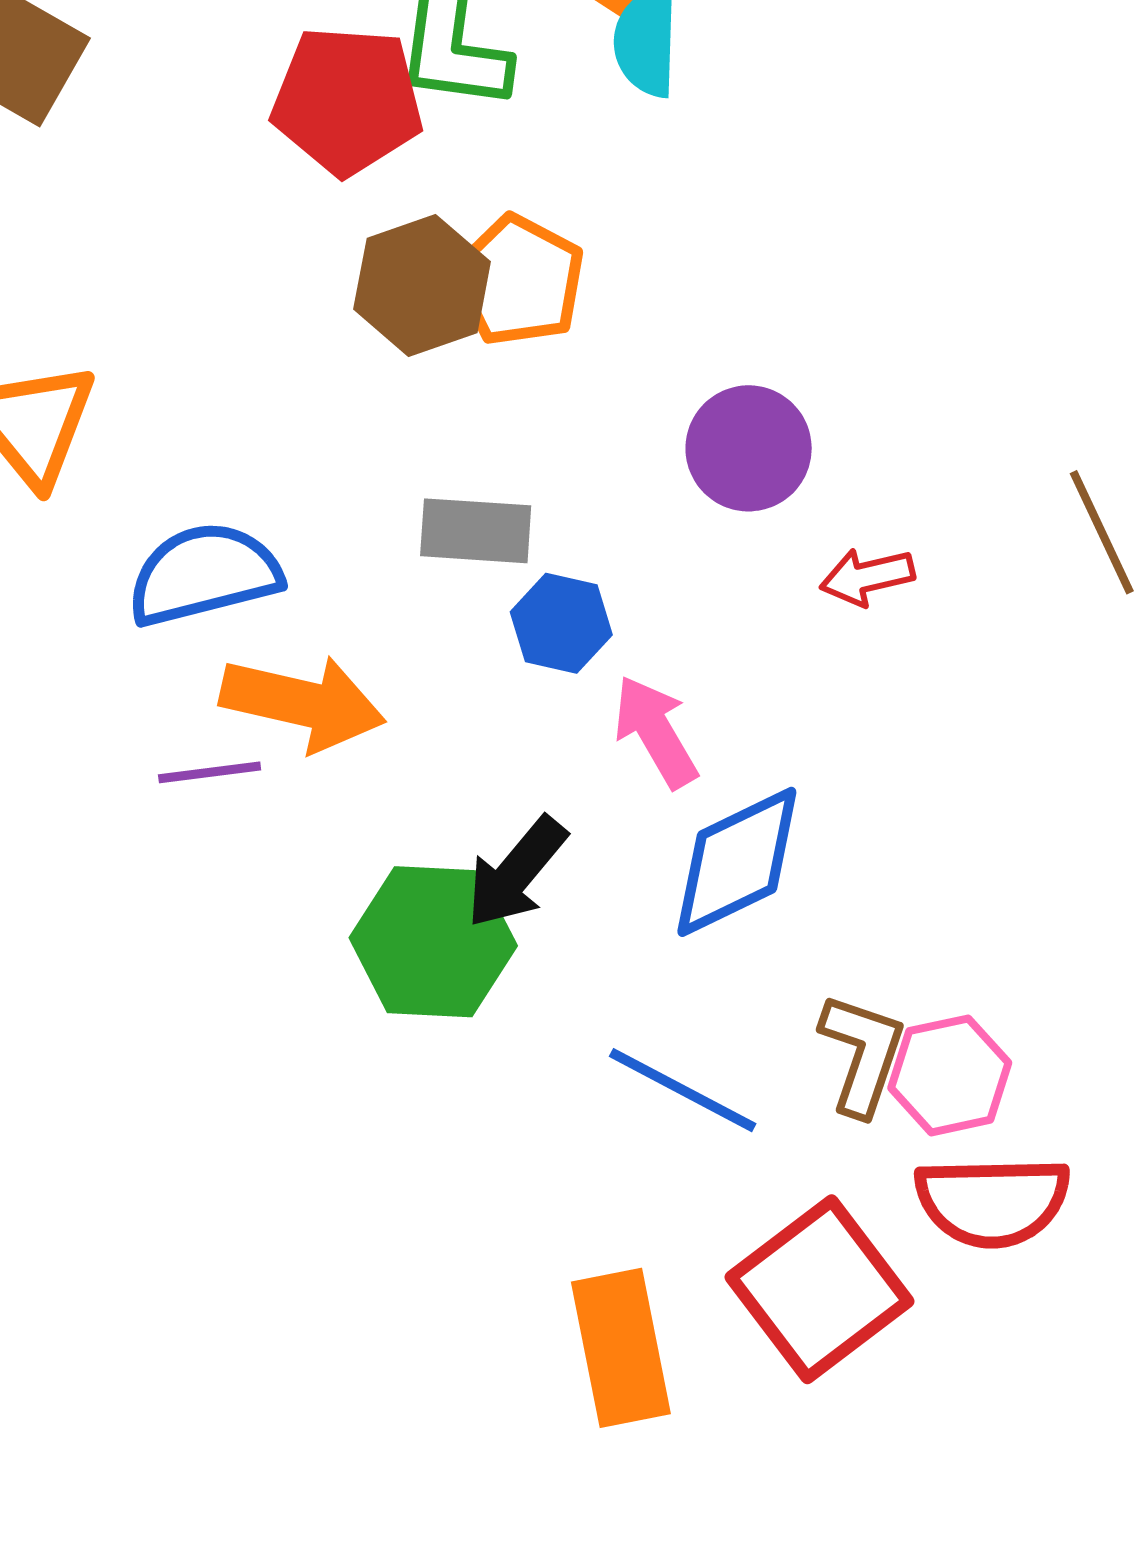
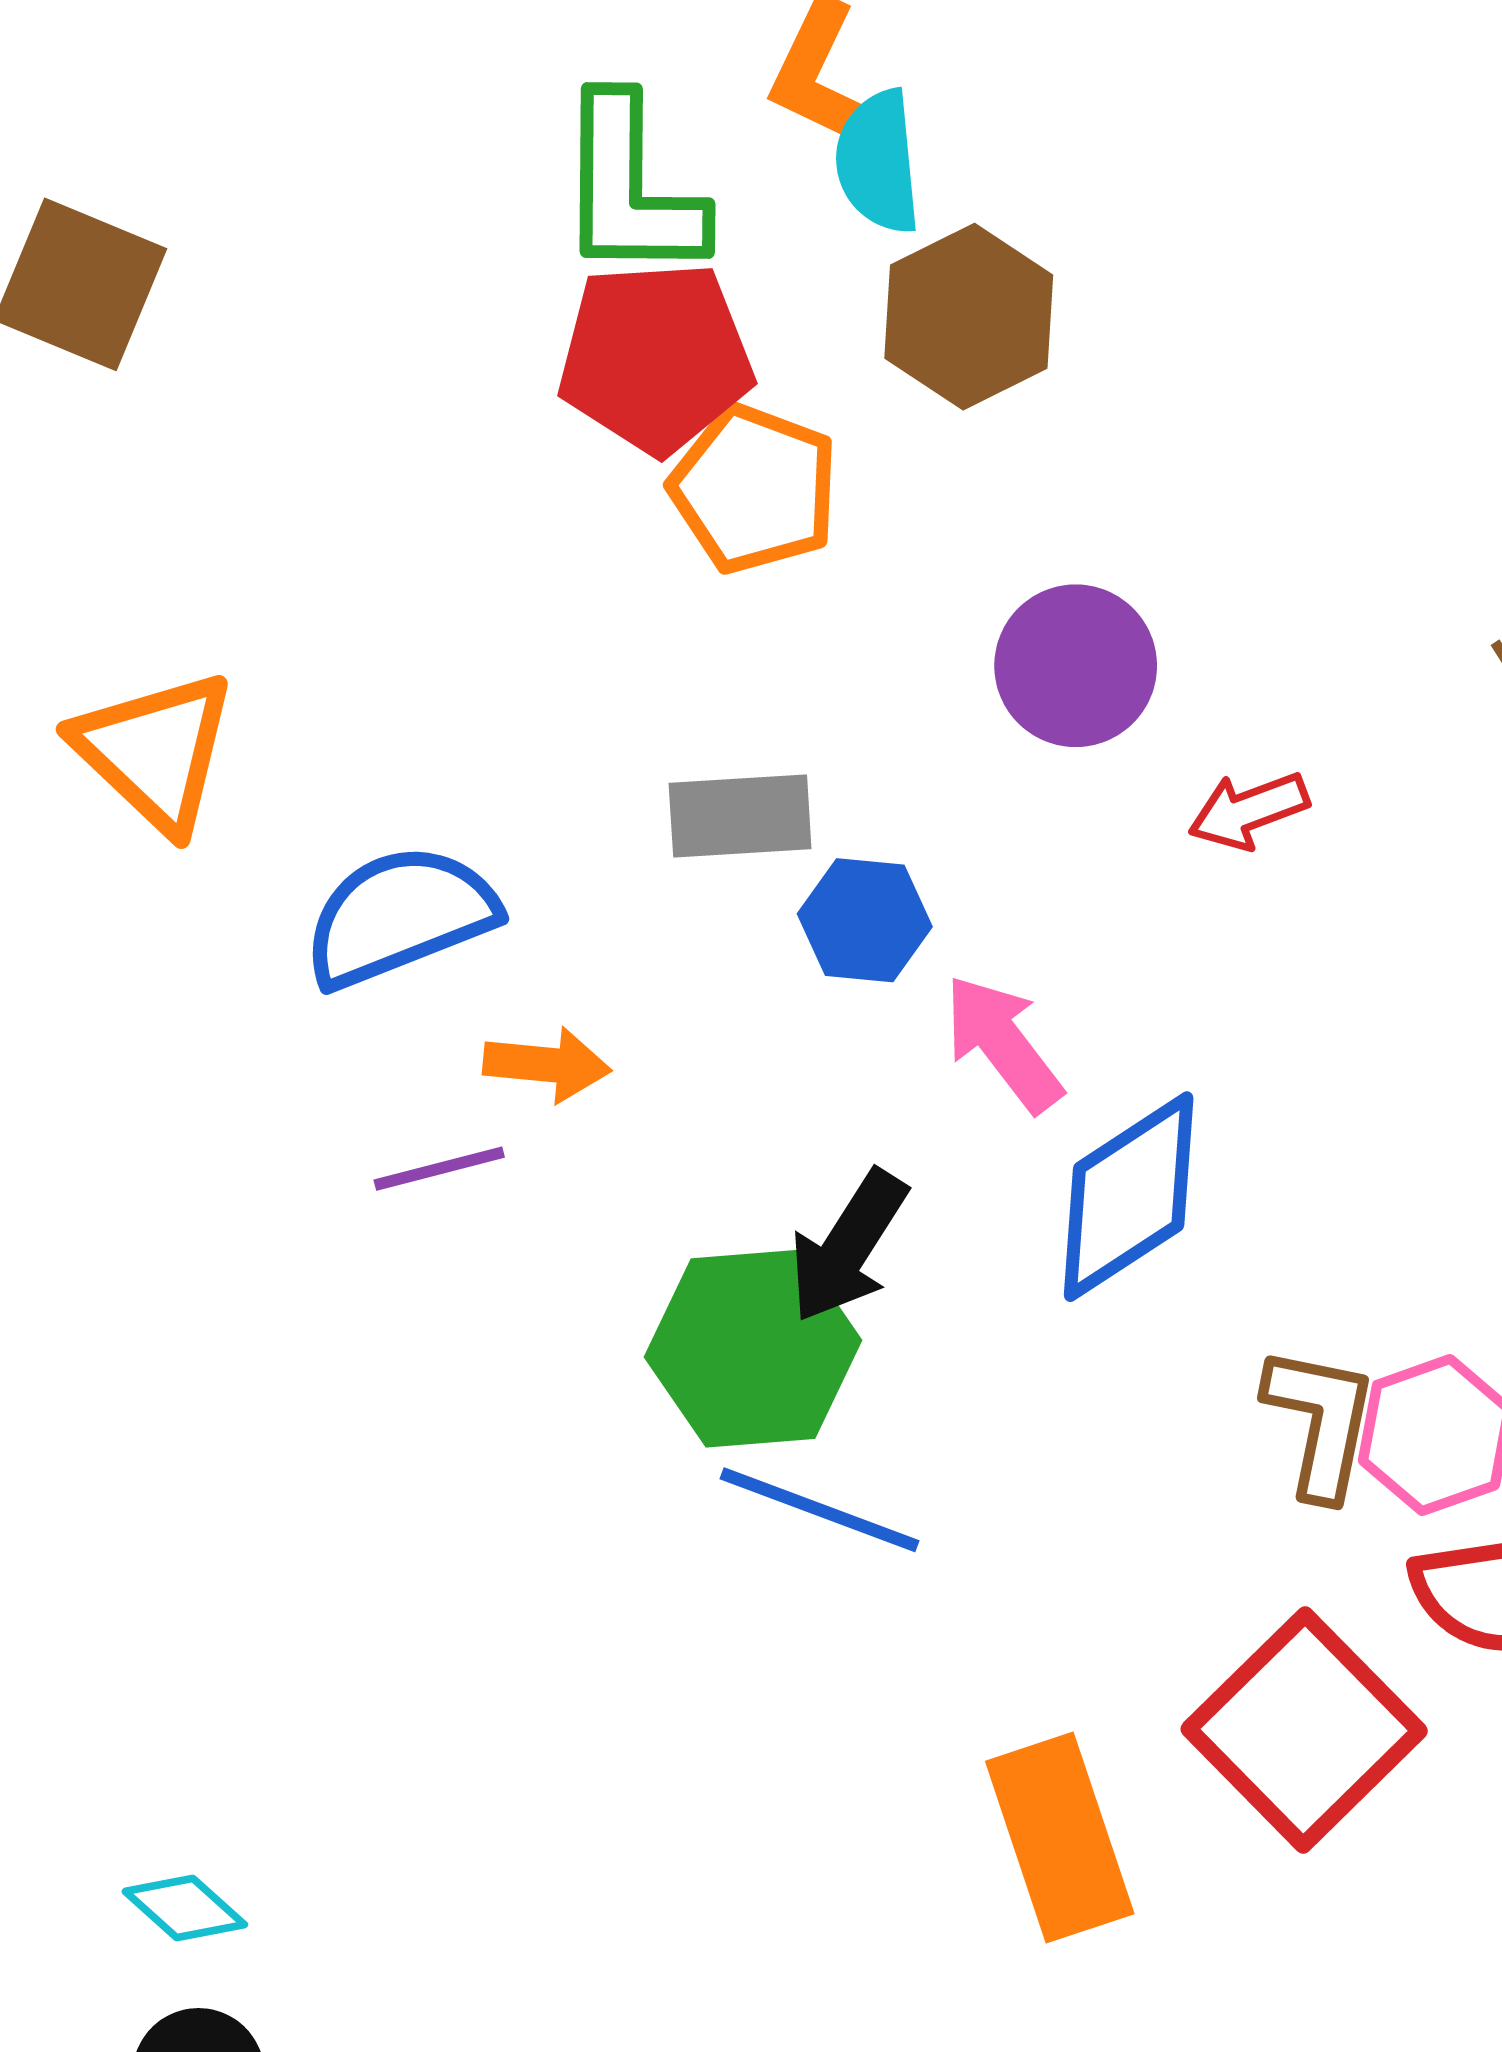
red pentagon: (347, 101) -> (655, 357), moved
brown hexagon: (422, 285) -> (969, 317), moved
orange arrow: (303, 703) -> (547, 1065), size x0.6
blue line: (683, 1090) -> (819, 1510), moved

